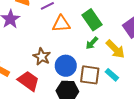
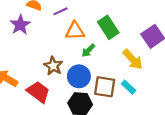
green arrow: (92, 43) -> (88, 50), moved

